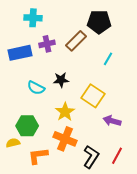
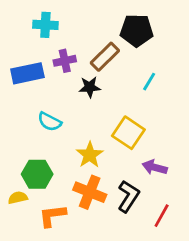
black star: (61, 80) -> (90, 87), moved
black L-shape: (91, 157) -> (128, 196), moved

